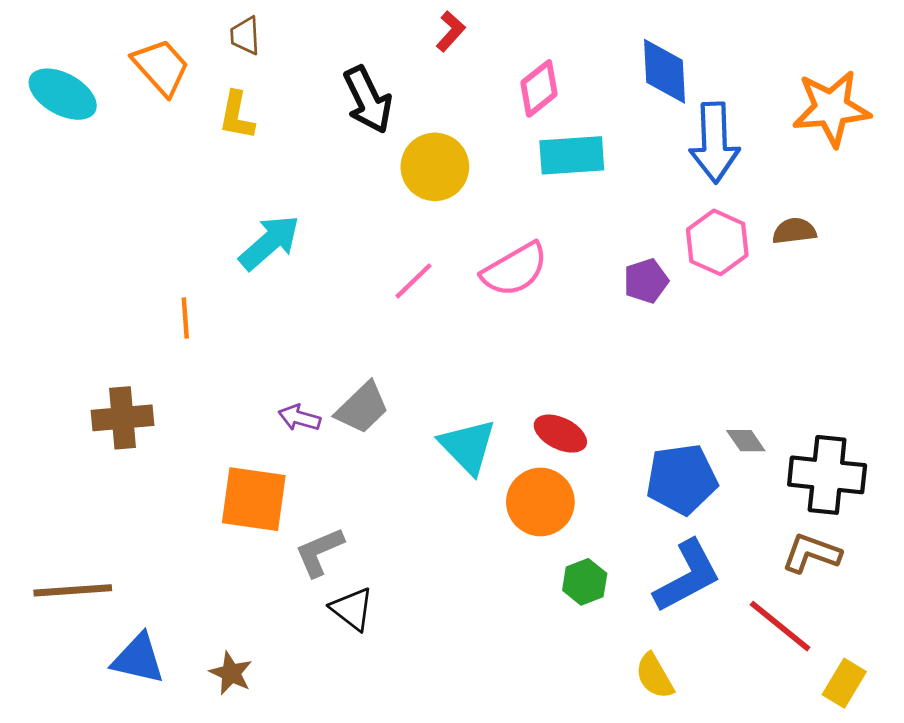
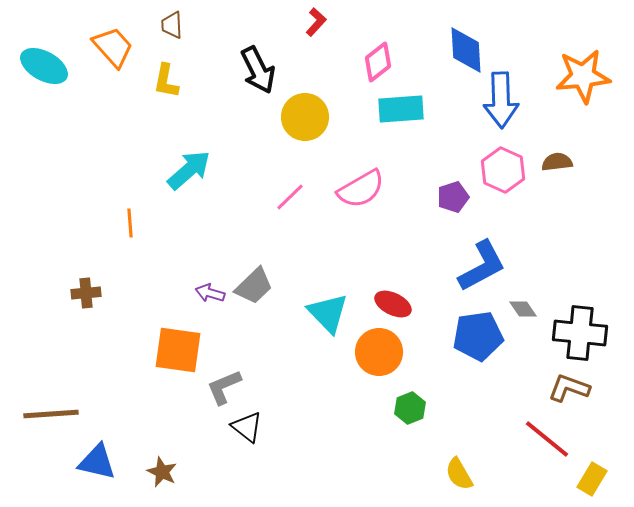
brown cross: (123, 418) -> (86, 293), size x0.7
blue L-shape: (687, 576) -> (482, 266), moved

